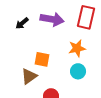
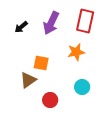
purple arrow: (52, 19) -> (51, 23), turned 105
cyan circle: (78, 71) -> (82, 87), moved

